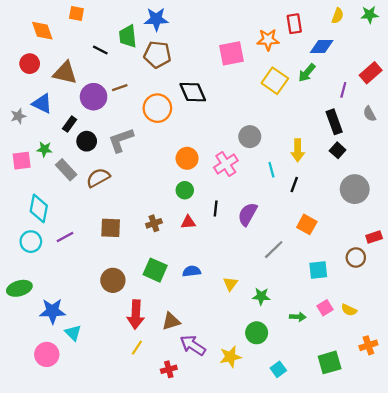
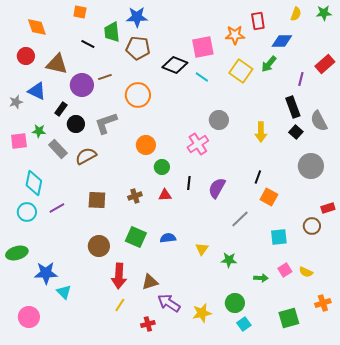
orange square: (76, 13) -> (80, 12), moved
black diamond: (193, 92) -> (175, 65), moved, turned -45
gray semicircle: (370, 114) -> (319, 121), moved, size x1.5
orange circle: (187, 158) -> (146, 145), moved
cyan line: (271, 170) -> (202, 77), moved, turned -40
black line: (294, 185) -> (258, 177), moved
green circle: (257, 333) -> (235, 303), moved
pink circle: (47, 354) -> (29, 317), moved

